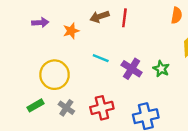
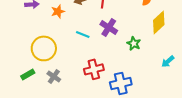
purple cross: (132, 69) -> (109, 27), moved
red cross: (102, 108) -> (94, 69), moved

